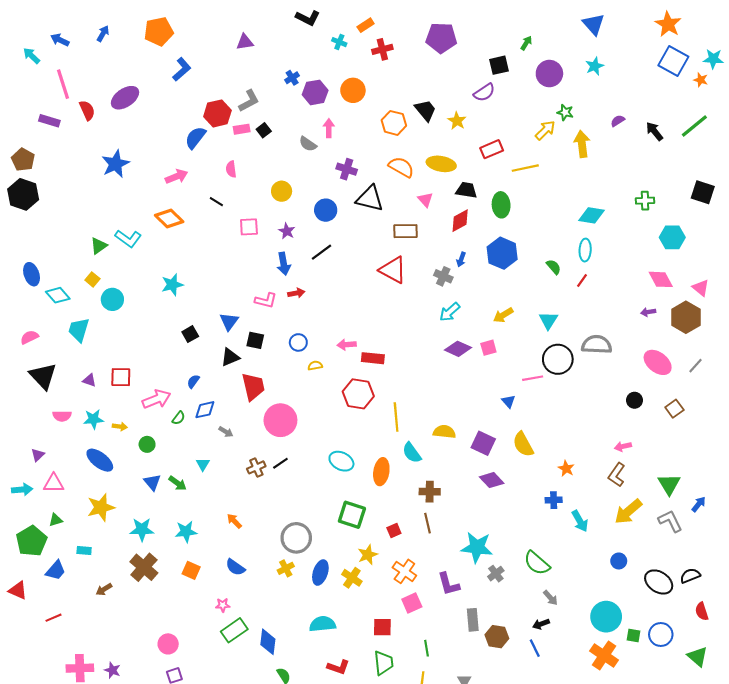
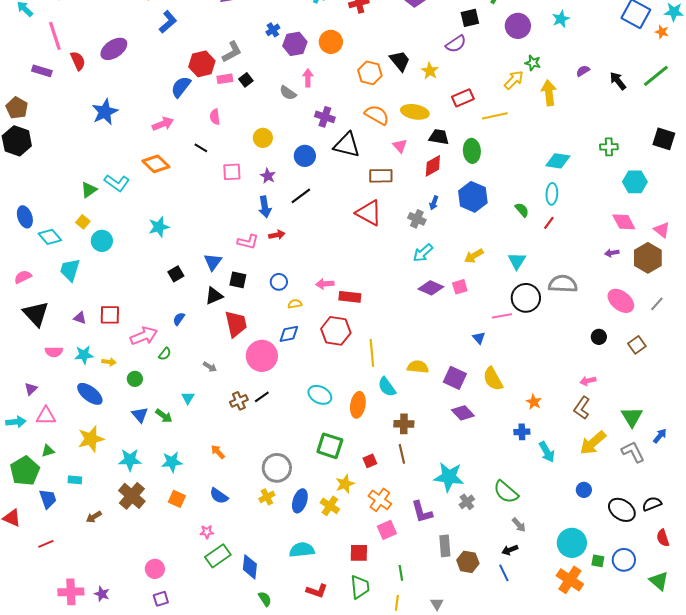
blue diamond: (205, 410) -> (289, 334), moved
blue trapezoid: (56, 570) -> (48, 499), turned -60

